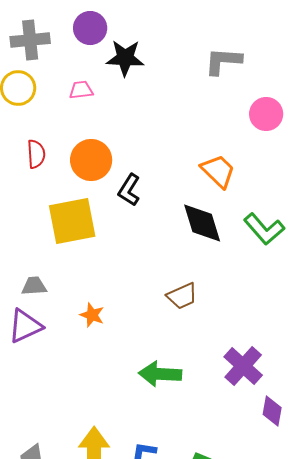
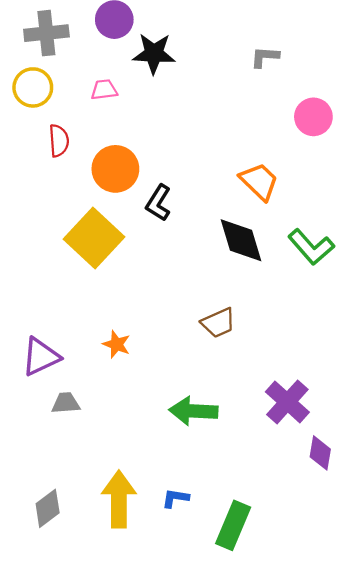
gray L-shape: (223, 61) -> (265, 57), size x0.7
red semicircle: (36, 154) -> (59, 141), moved
yellow square: (72, 221) -> (94, 238), turned -36
gray trapezoid: (34, 286) -> (66, 403), moved

